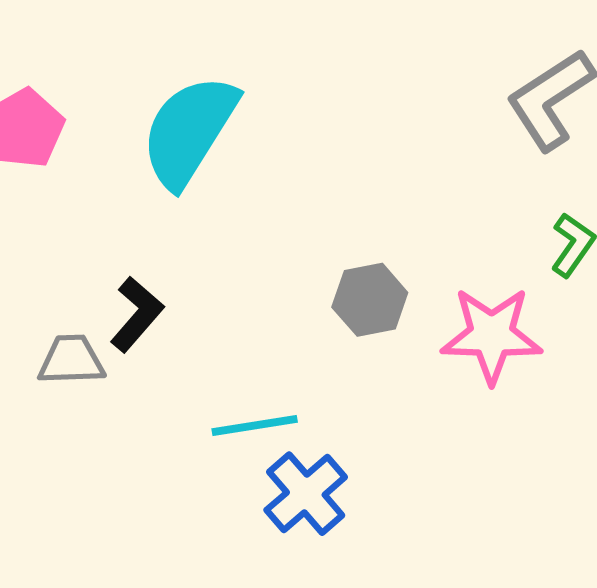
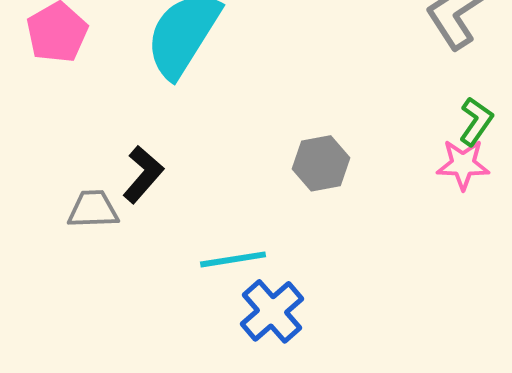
pink star: (492, 335) -> (463, 164), moved, size x0.7

